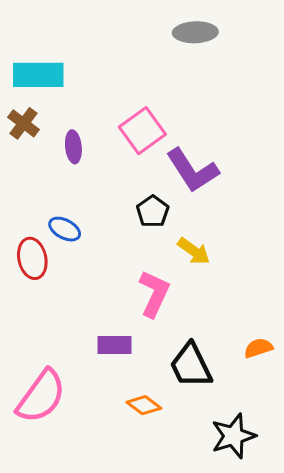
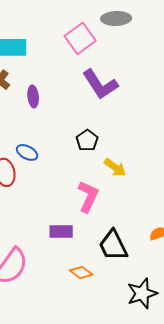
pink square: (142, 131) -> (80, 38), moved
purple L-shape: (192, 170) -> (100, 84), moved

